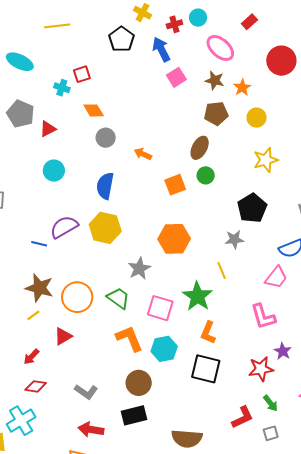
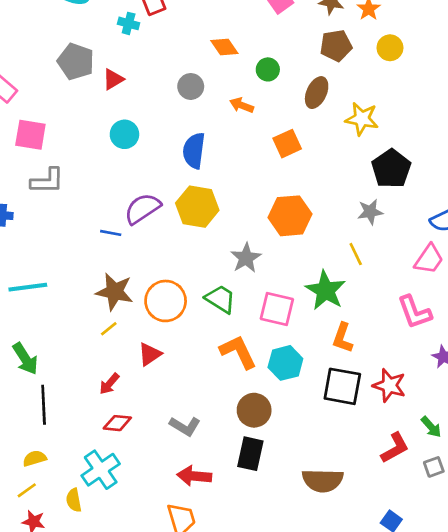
orange diamond: (94, 110) -> (224, 47), moved
yellow star: (266, 160) -> (362, 119), moved, turned 30
green circle: (206, 175) -> (268, 69), moved
red star: (261, 369) -> (389, 385), moved, turned 30
black rectangle: (134, 415) -> (250, 454), turned -60

